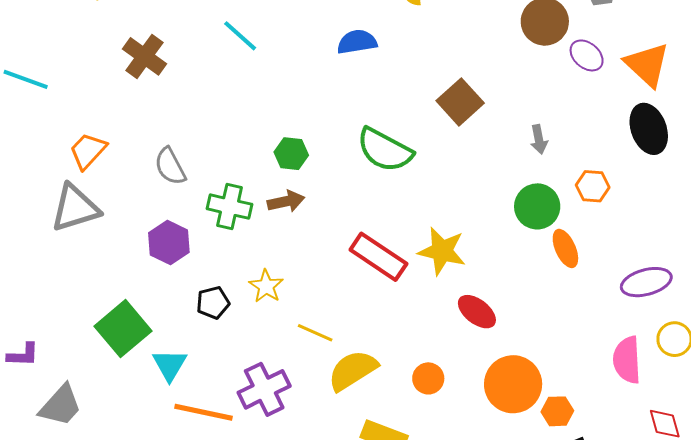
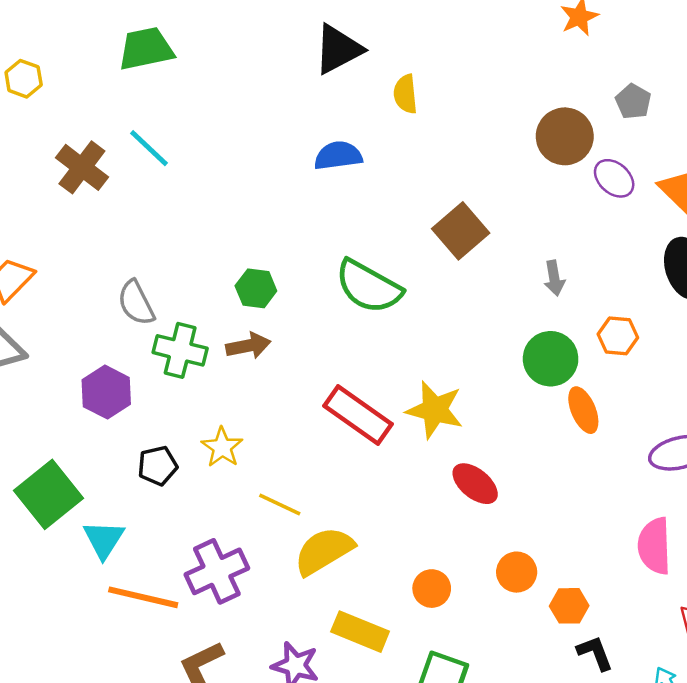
cyan line: (240, 36) -> (149, 148), moved
gray semicircle: (170, 166) -> (136, 303), moved
orange circle: (428, 378) -> (432, 589), moved
orange circle: (513, 384) -> (517, 572), size x0.6

